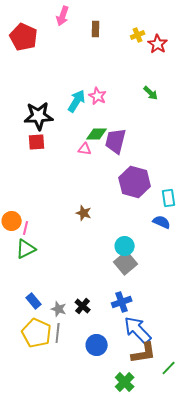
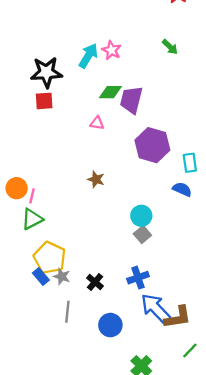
pink triangle: (85, 149) -> (97, 123), moved
gray square: (126, 263) -> (142, 235), size x0.7
gray star: (59, 309) -> (62, 276), moved
yellow pentagon: (37, 333) -> (50, 258), moved
brown L-shape: (144, 353) -> (178, 317), moved

